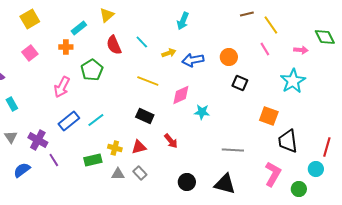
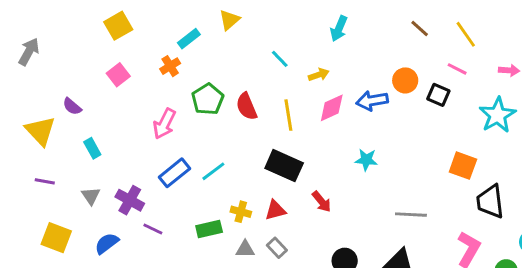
brown line: (247, 14) -> (420, 29), moved, turned 56
red semicircle: (114, 45) -> (247, 106), moved
orange cross: (66, 47) -> (170, 66), turned -32
pink line: (265, 49) -> (457, 69), turned -32
blue arrow: (193, 60) -> (372, 101), moved
yellow line: (148, 81) -> (288, 115), turned 60
black square: (240, 83) -> (438, 95), moved
pink diamond: (181, 95) -> (332, 108), moved
black rectangle: (145, 116) -> (284, 166), size x1.4
purple line: (54, 160) -> (153, 229), turned -32

